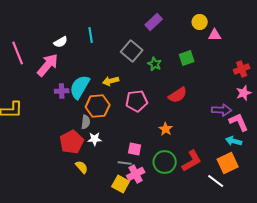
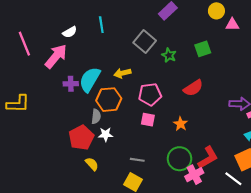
pink square: (135, 149) -> (148, 120), moved
pink cross: (136, 174) -> (194, 175), moved

